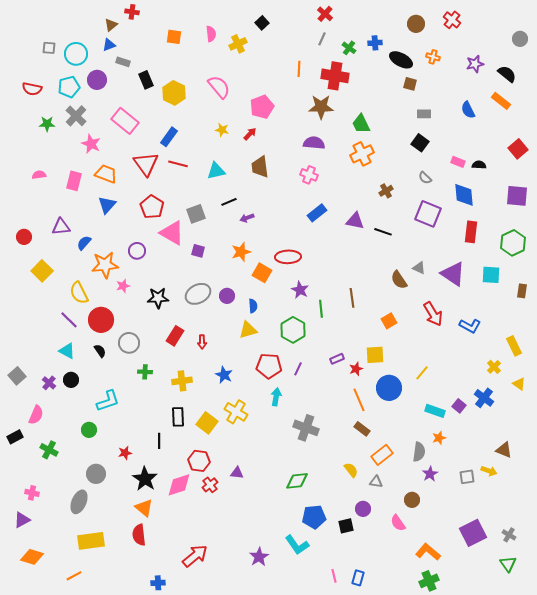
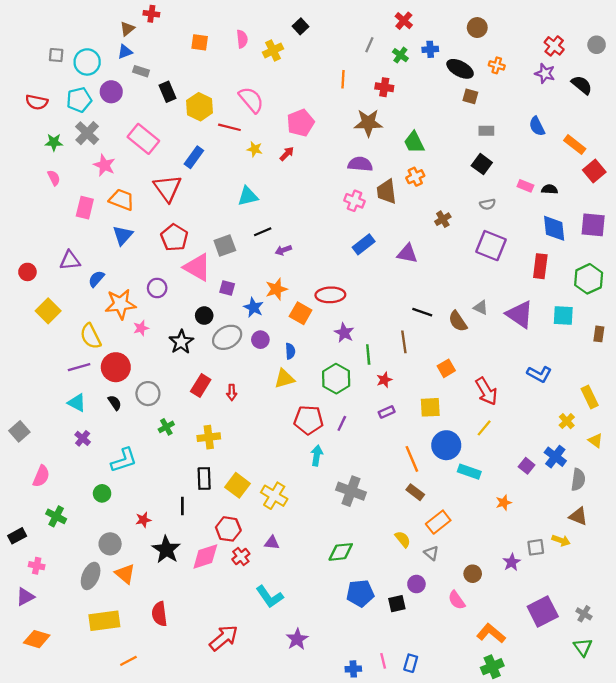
red cross: (325, 14) -> (404, 21), moved
red cross: (452, 20) -> (554, 46), moved
purple star: (475, 64) -> (545, 73), turned 30
red cross: (335, 76) -> (384, 87), size x0.6
orange rectangle: (501, 101) -> (575, 145), moved
orange cross: (362, 154) -> (415, 177), size x0.7
red line: (178, 164) -> (229, 127), moved
brown trapezoid: (260, 167) -> (387, 192), moved
pink semicircle: (39, 175) -> (54, 178), moved, turned 72
gray semicircle: (425, 178) -> (488, 204), turned -56
blue diamond: (464, 195) -> (554, 228), moved
black line: (383, 232) -> (422, 312), moved
black star: (158, 298) -> (181, 342), turned -30
red arrow: (433, 314) -> (486, 391), moved
purple line: (69, 320) -> (79, 367), turned -60
red star: (356, 369) -> (384, 380), moved
green cross: (145, 372) -> (166, 427), turned -32
blue star: (224, 375) -> (253, 308), moved
black circle: (71, 380) -> (204, 316), moved
purple cross: (49, 383) -> (83, 438), moved
cyan rectangle: (435, 411) -> (469, 472), moved
yellow cross: (236, 412) -> (274, 496), moved
black rectangle: (15, 437) -> (17, 536), moved
gray semicircle: (419, 452) -> (578, 480), moved
purple star: (430, 474) -> (512, 562), moved
gray triangle: (376, 482) -> (431, 553), turned 32
orange triangle: (144, 508) -> (125, 574), moved
cyan L-shape: (297, 545) -> (270, 597), moved
orange line: (74, 576) -> (128, 661), moved
blue cross: (158, 583) -> (353, 669), moved

